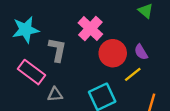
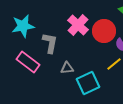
red circle: (113, 53) -> (104, 31), moved
gray triangle: (55, 94) -> (67, 68), moved

